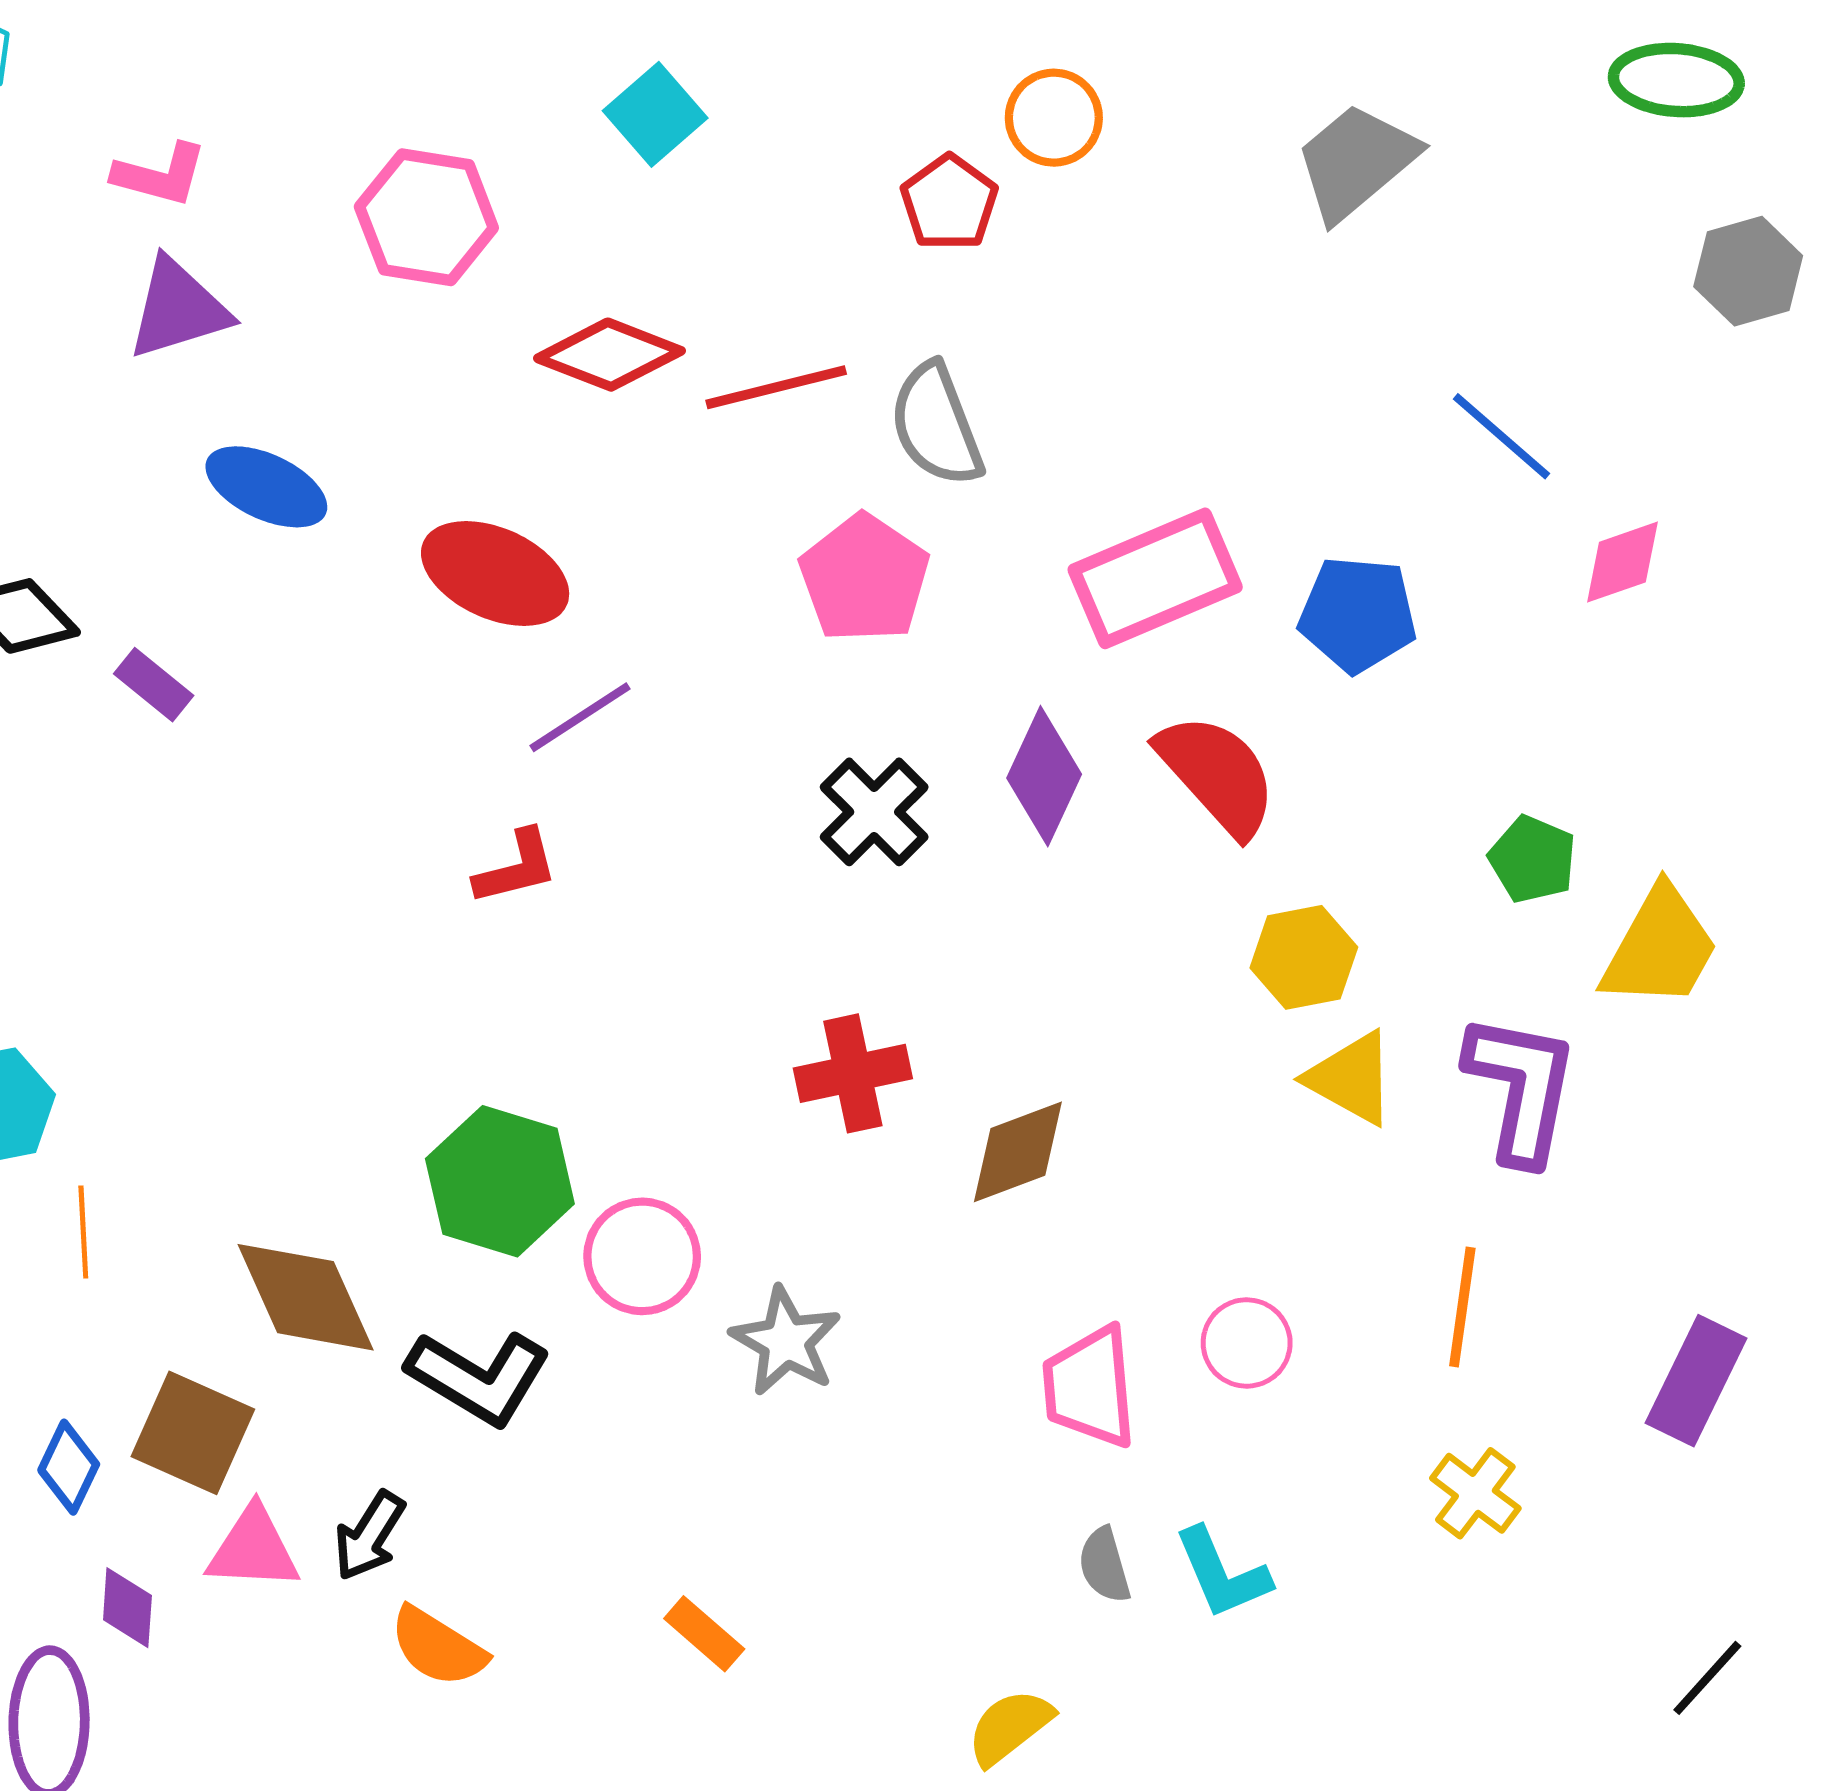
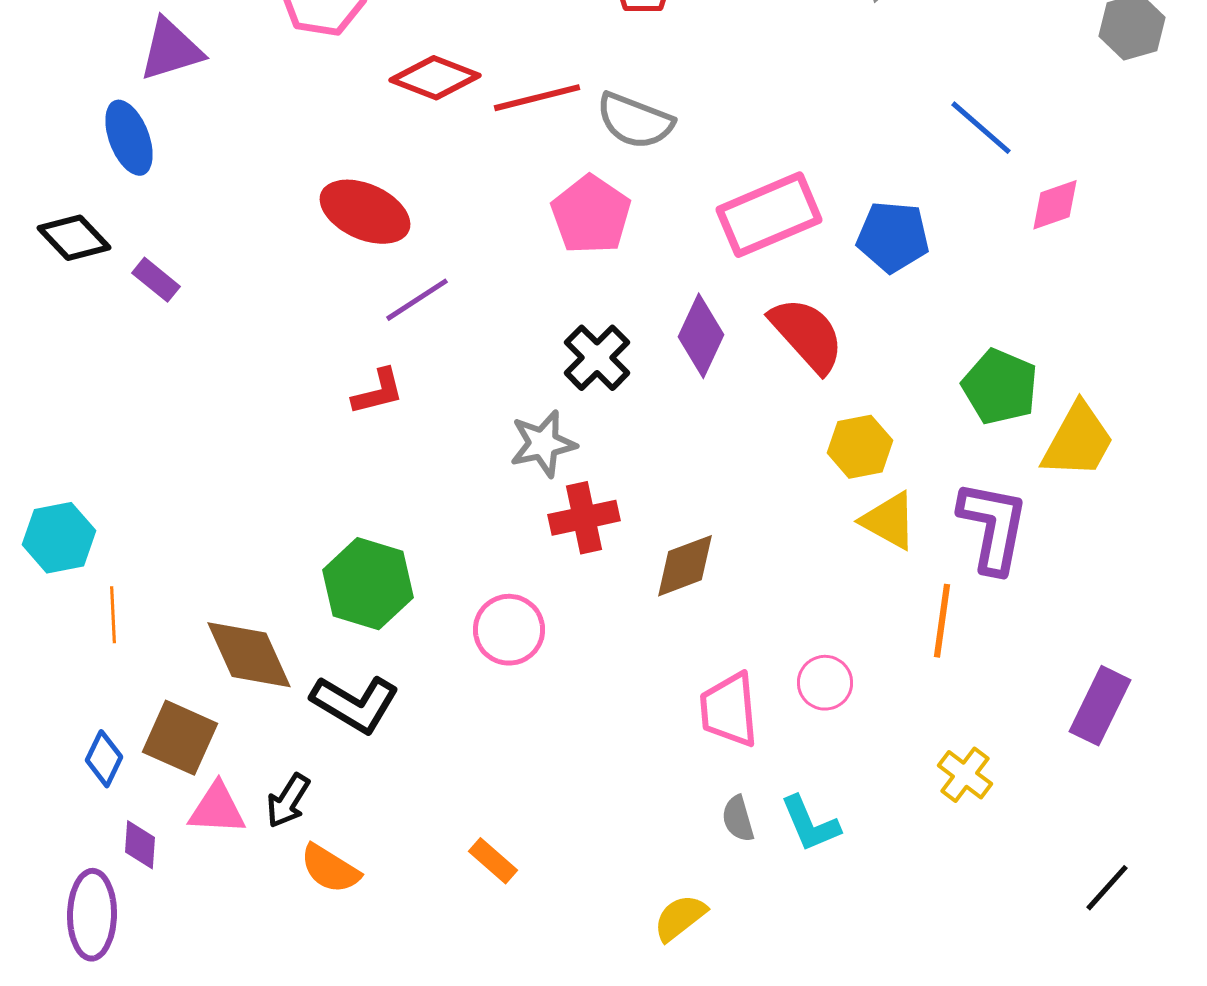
gray semicircle: (936, 425) -> (635, 121), turned -48
blue ellipse: (266, 487) -> (129, 138), moved, turned 44
green pentagon: (1533, 859) -> (1000, 387), size x1.4
pink circle: (642, 1256) -> (509, 630), moved
orange line: (1462, 1307) -> (942, 621), moved
gray star: (786, 1341) -> (543, 444), moved, turned 30

